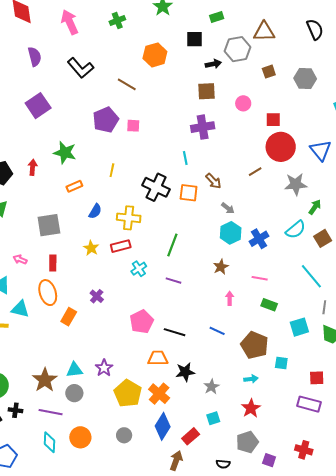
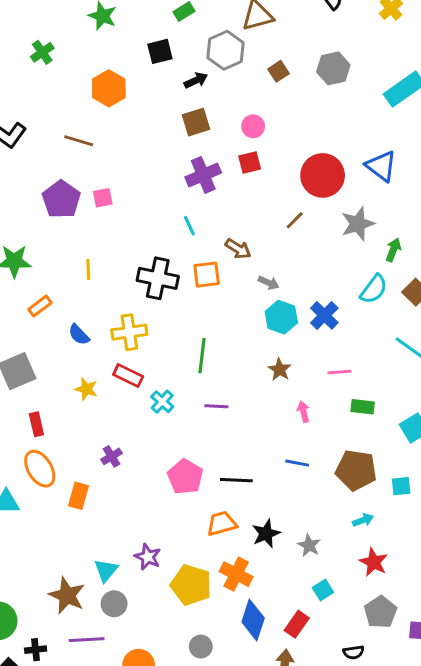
red square: (273, 120) -> (250, 162), moved
blue semicircle: (95, 211) -> (79, 335), turned 119
red rectangle: (121, 246) -> (128, 376), turned 54
purple cross: (97, 296) -> (111, 456), turned 32
cyan triangle: (74, 370) -> (106, 570), turned -30

